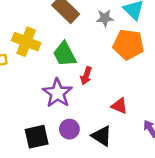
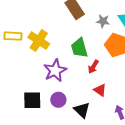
yellow cross: (26, 42) -> (39, 41), moved
green trapezoid: (65, 54) -> (79, 48), moved
red arrow: (86, 76) -> (93, 67), moved

